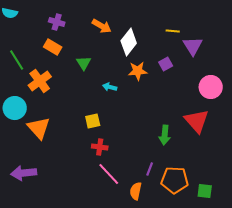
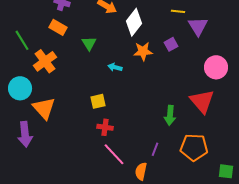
purple arrow: (24, 173) -> (25, 134), moved, turned -90
orange pentagon: (175, 180) -> (194, 147), moved
green square: (205, 191) -> (226, 171), moved

